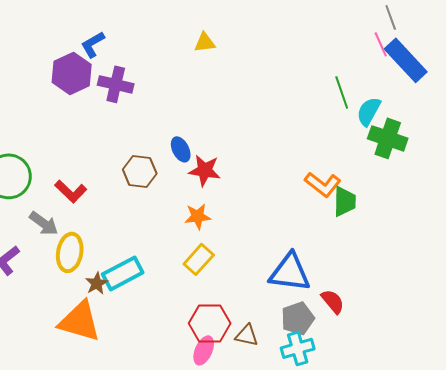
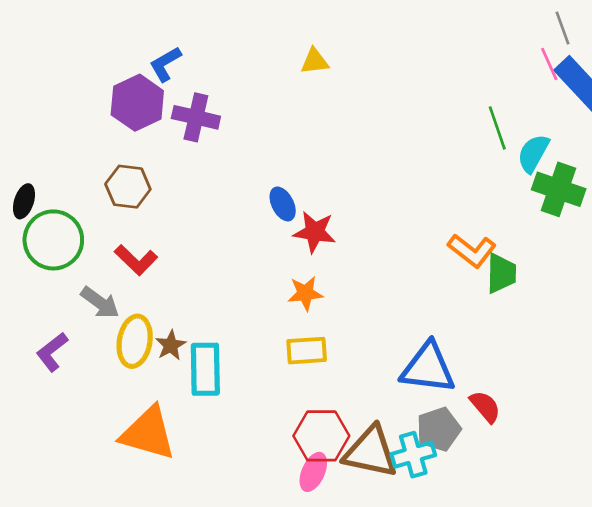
brown hexagon: (140, 171) -> (128, 187), moved
yellow rectangle: (199, 259) -> (307, 351), turned 44
cyan rectangle: (123, 273) -> (205, 369), turned -63
brown star: (97, 283) -> (171, 345), moved
brown triangle: (247, 335) -> (371, 452), size x1.8
cyan cross: (298, 348) -> (413, 455), moved

